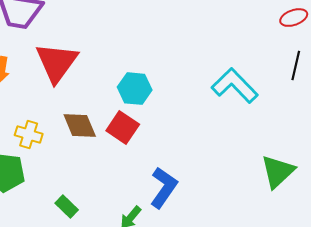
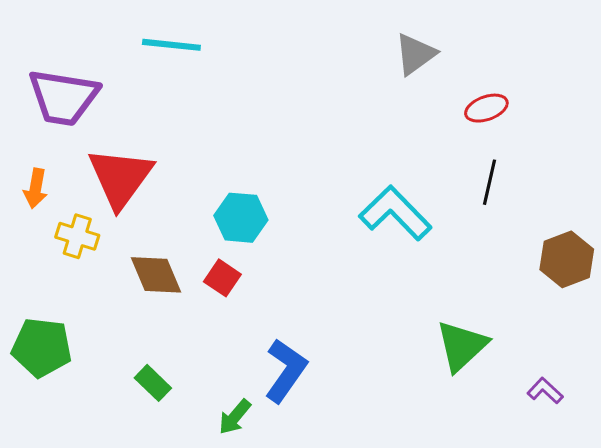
red square: (123, 128) -> (222, 278), size x0.7
yellow cross: (29, 135) -> (77, 236), moved
green rectangle: (67, 207) -> (153, 383), moved

